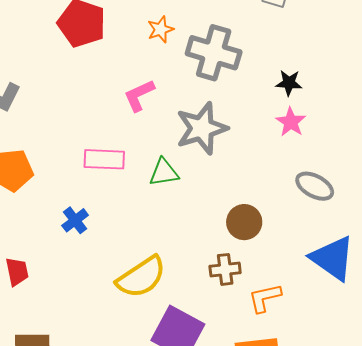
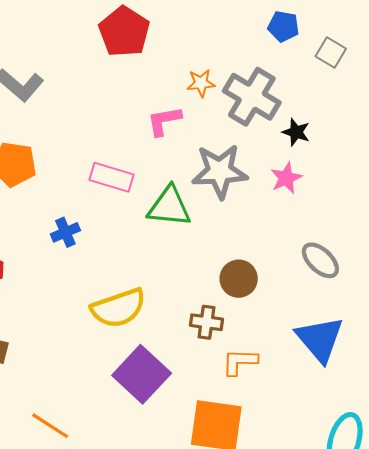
orange star: (160, 29) -> (201, 83), moved
black star: (289, 83) -> (296, 132), moved
pink star: (291, 122) -> (286, 178), moved
green triangle: (164, 173) -> (169, 207), size x1.4

